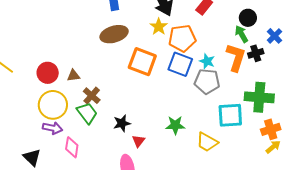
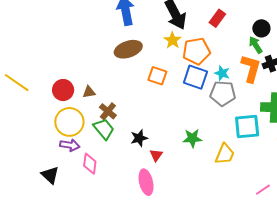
orange square: (142, 62) -> (157, 76), size x0.7
yellow trapezoid: (207, 142) -> (225, 154), turned -95

